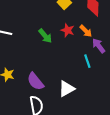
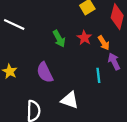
purple semicircle: (35, 81) -> (45, 72), moved
white triangle: (67, 89) -> (70, 100), turned 36

